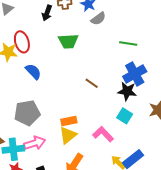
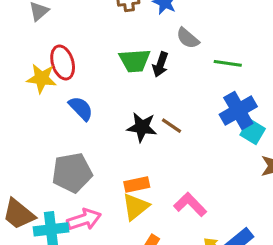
black arrow: (47, 13) -> (160, 64), moved
gray semicircle: (98, 19) -> (188, 38), moved, turned 77
black star: (127, 91) -> (142, 127), moved
cyan square: (125, 116) -> (253, 132), moved

